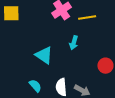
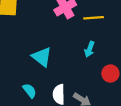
cyan arrow: (74, 43) -> (90, 49), moved

